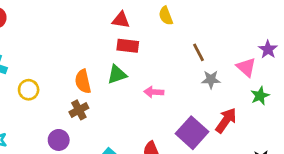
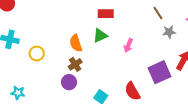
pink arrow: (154, 92) -> (128, 45), turned -64
purple square: (192, 133) -> (159, 72), turned 30
purple circle: (59, 140) -> (69, 82), moved

